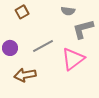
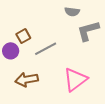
brown square: (22, 12) -> (23, 36), moved
pink triangle: (73, 59) -> (75, 80), moved

